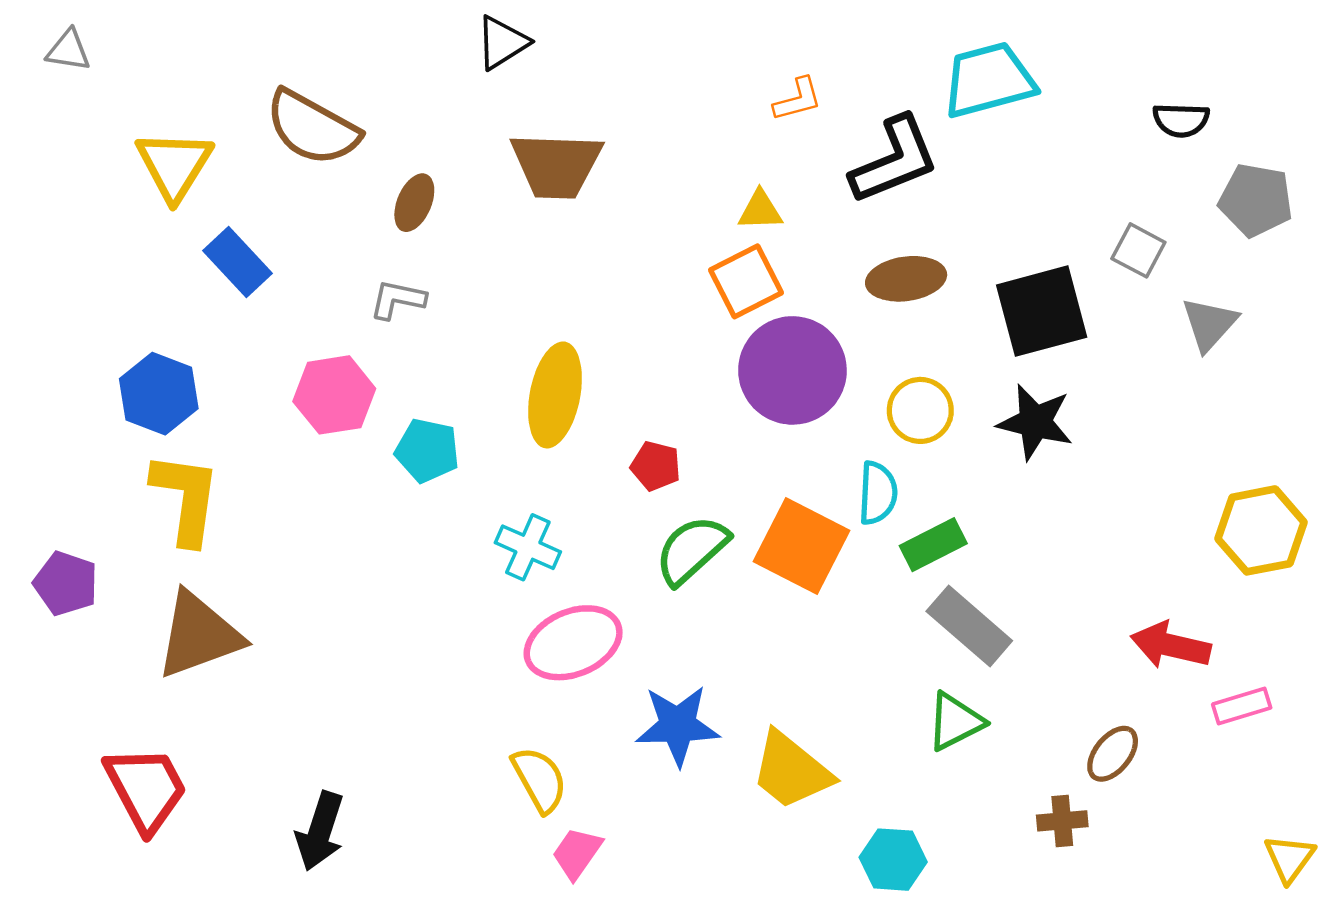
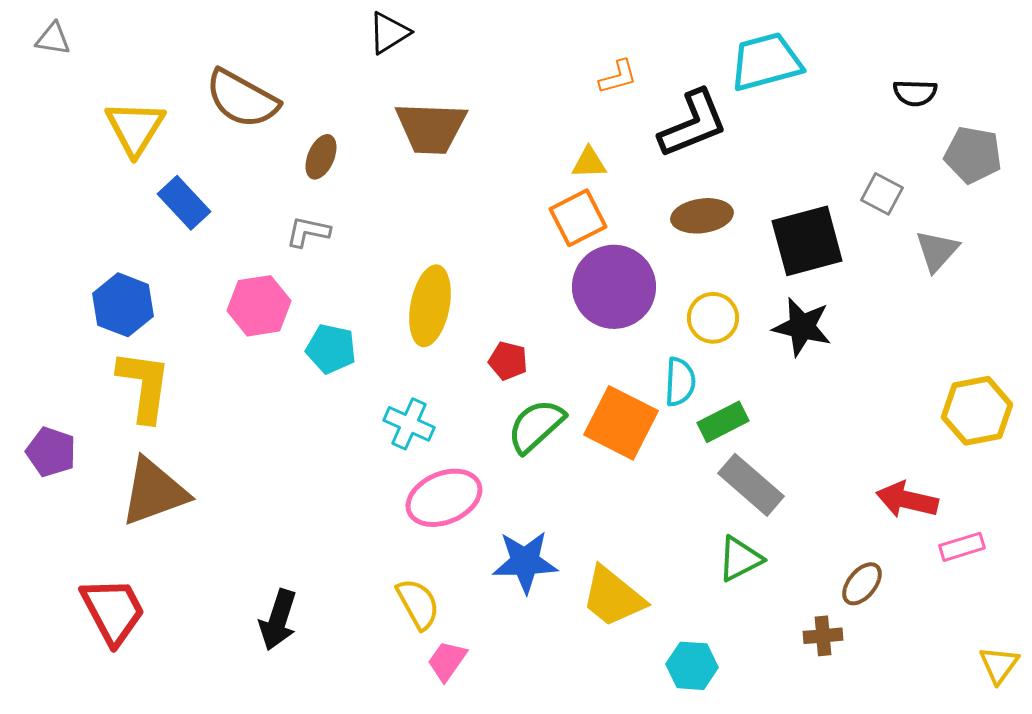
black arrow: (320, 831) -> (278, 620), moved

